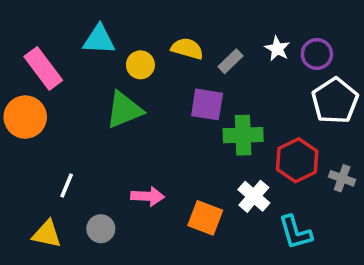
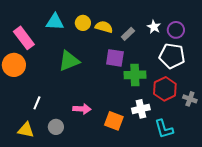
yellow circle: (140, 65) -> (83, 23), moved
white pentagon: (335, 101) -> (172, 56), moved, turned -30
white cross: (254, 196) -> (141, 109), turned 36

